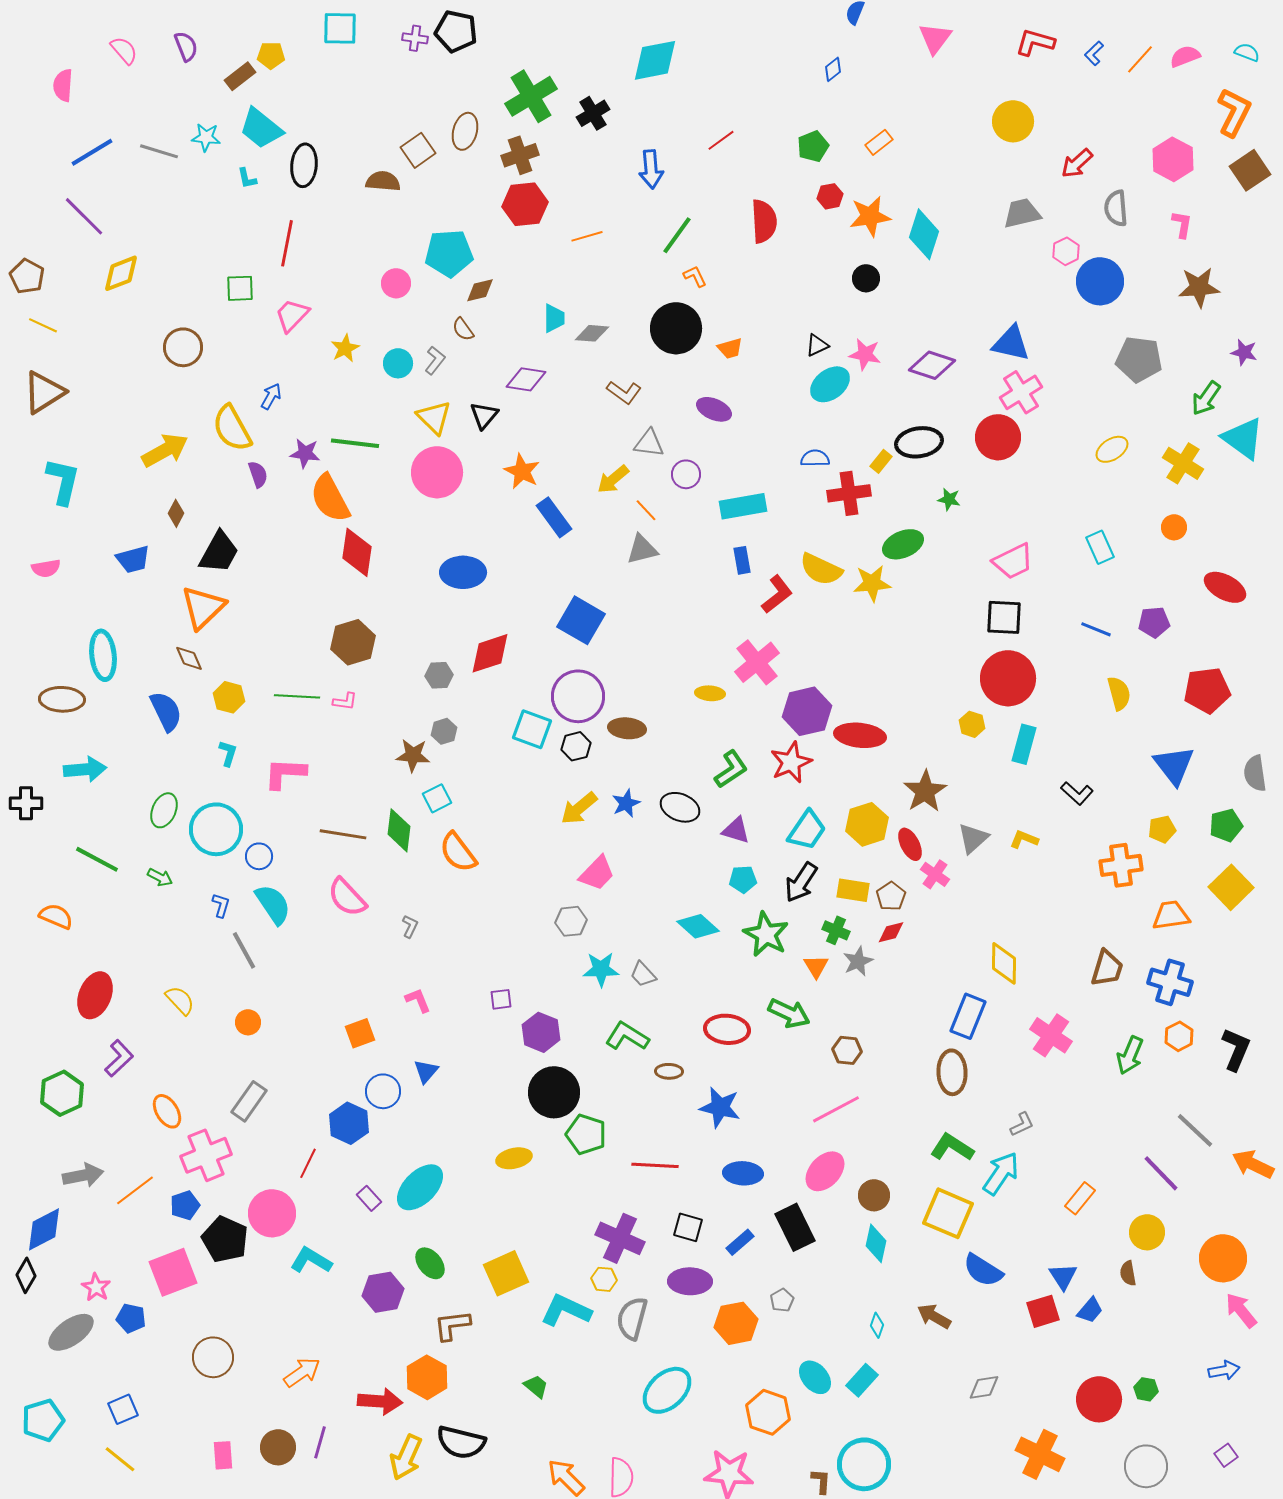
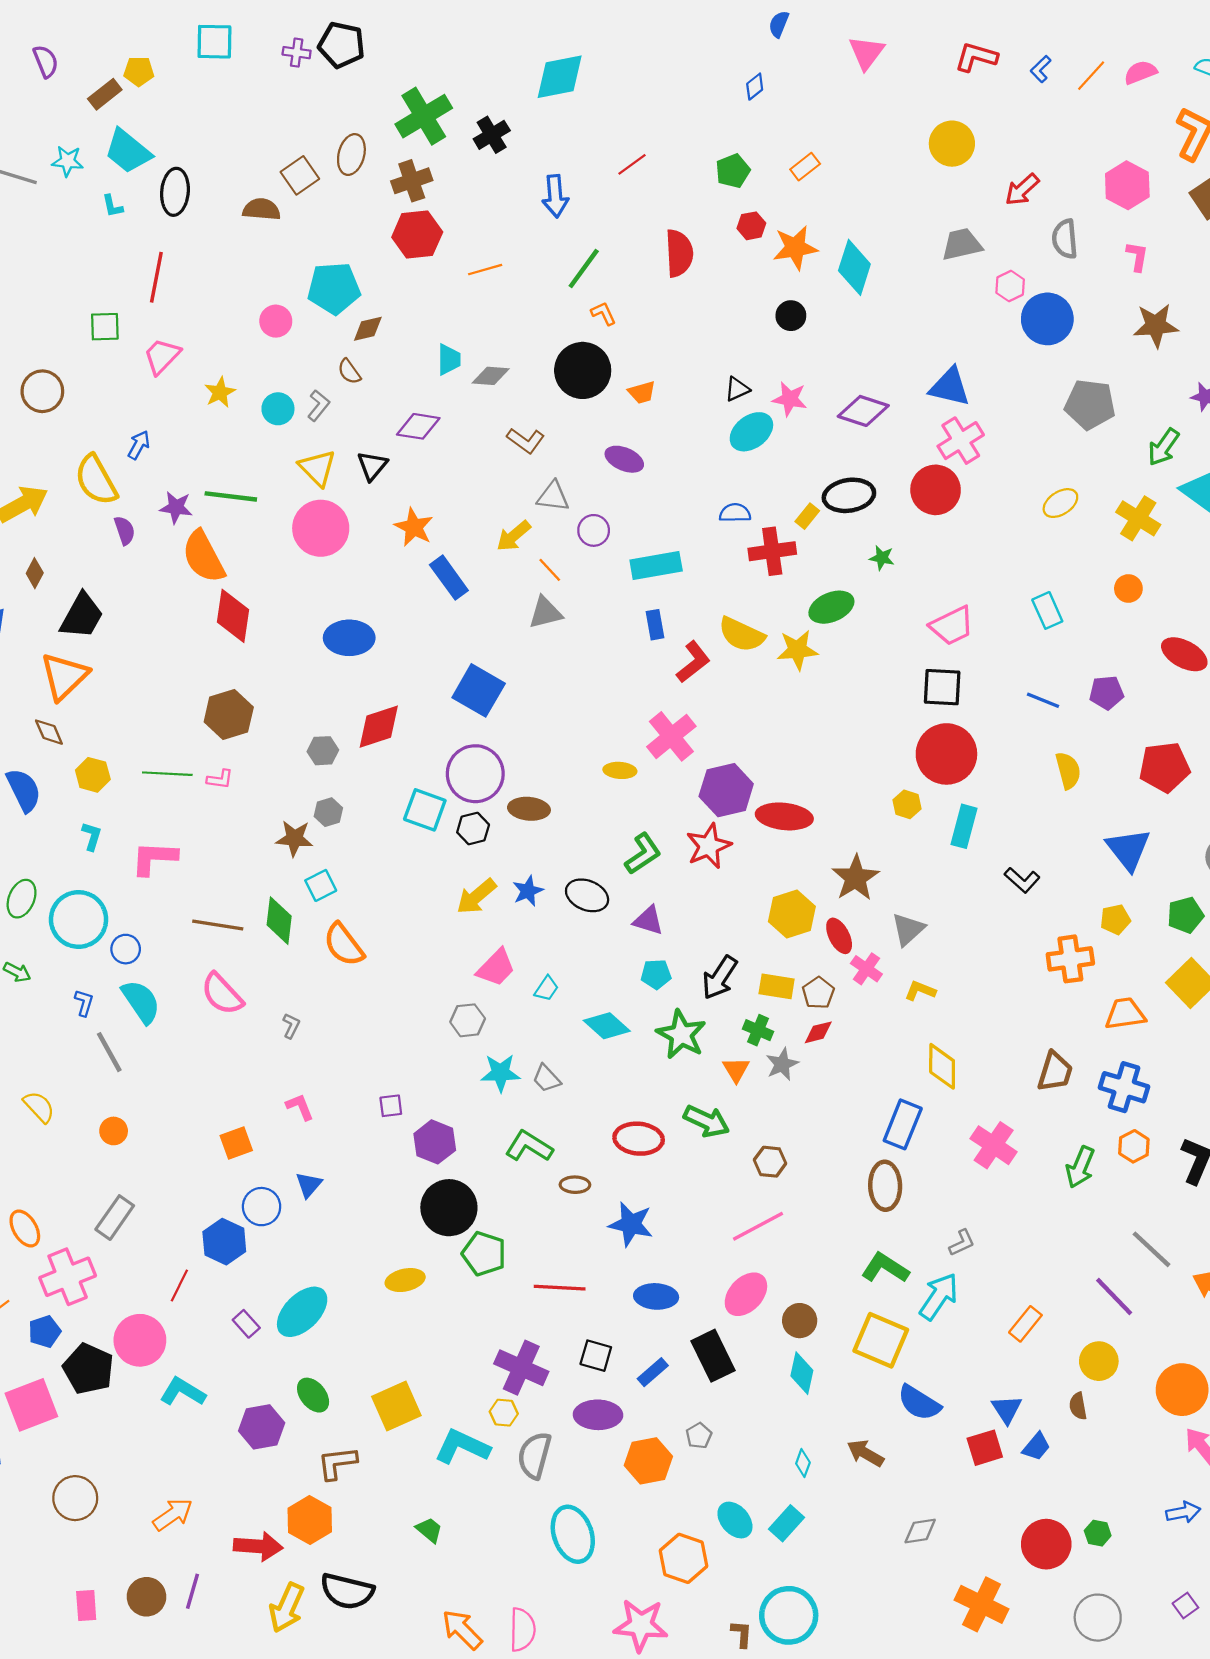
cyan trapezoid: (807, 830) -> (546, 989), moved, size x0.6
yellow L-shape: (1024, 839) -> (920, 991), moved
cyan ellipse: (667, 1390) -> (573, 1534), turned -66

